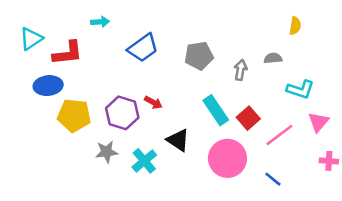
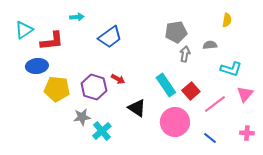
gray pentagon: (199, 56) -> (176, 32), moved
cyan cross: (144, 161) -> (102, 131), moved
pink cross: (329, 161) -> (247, 133), moved

